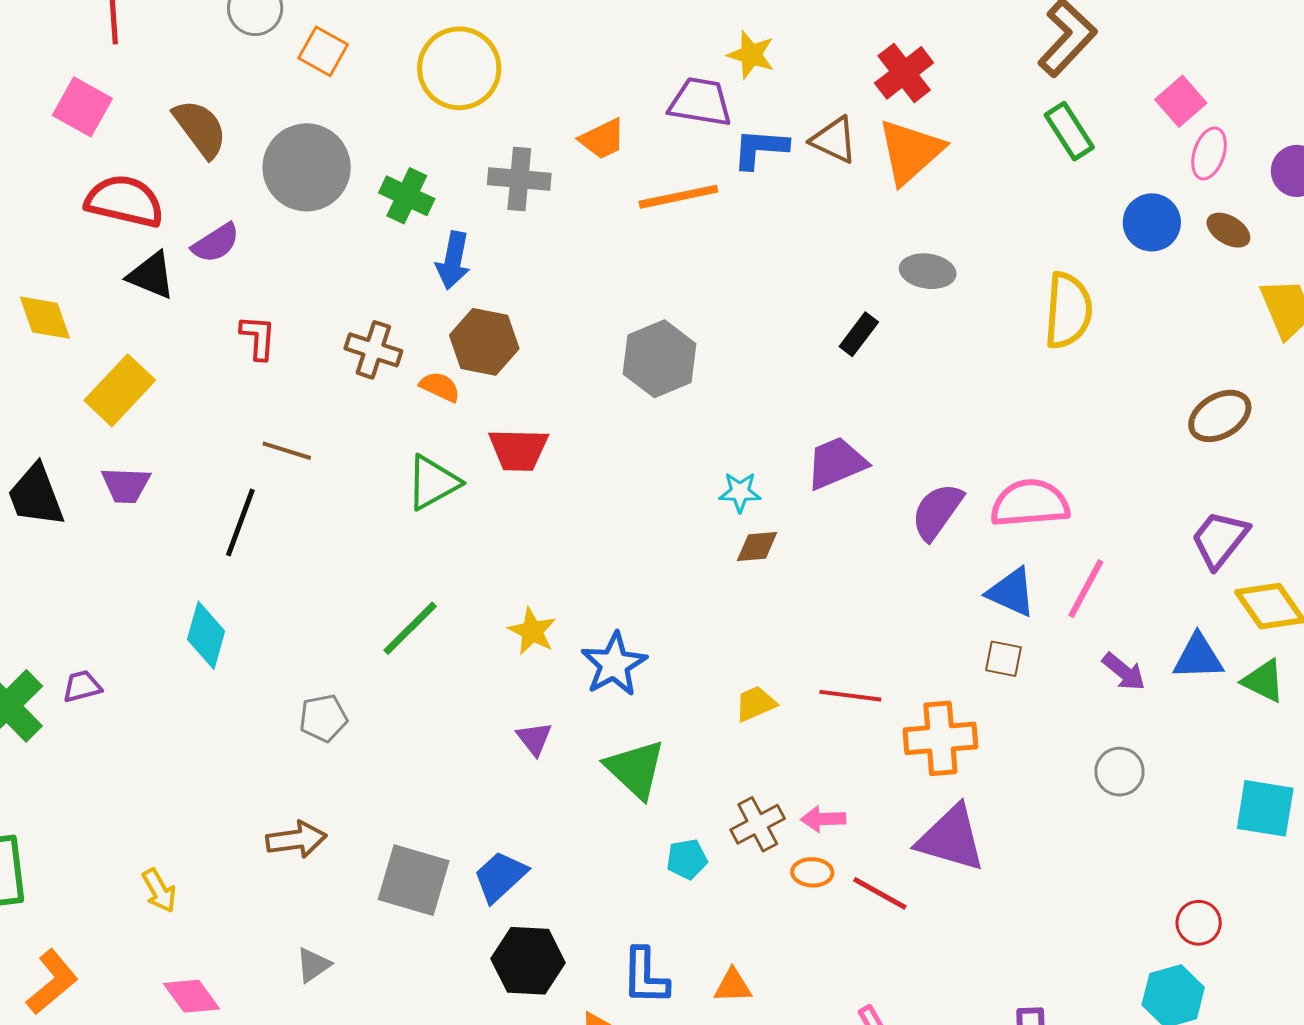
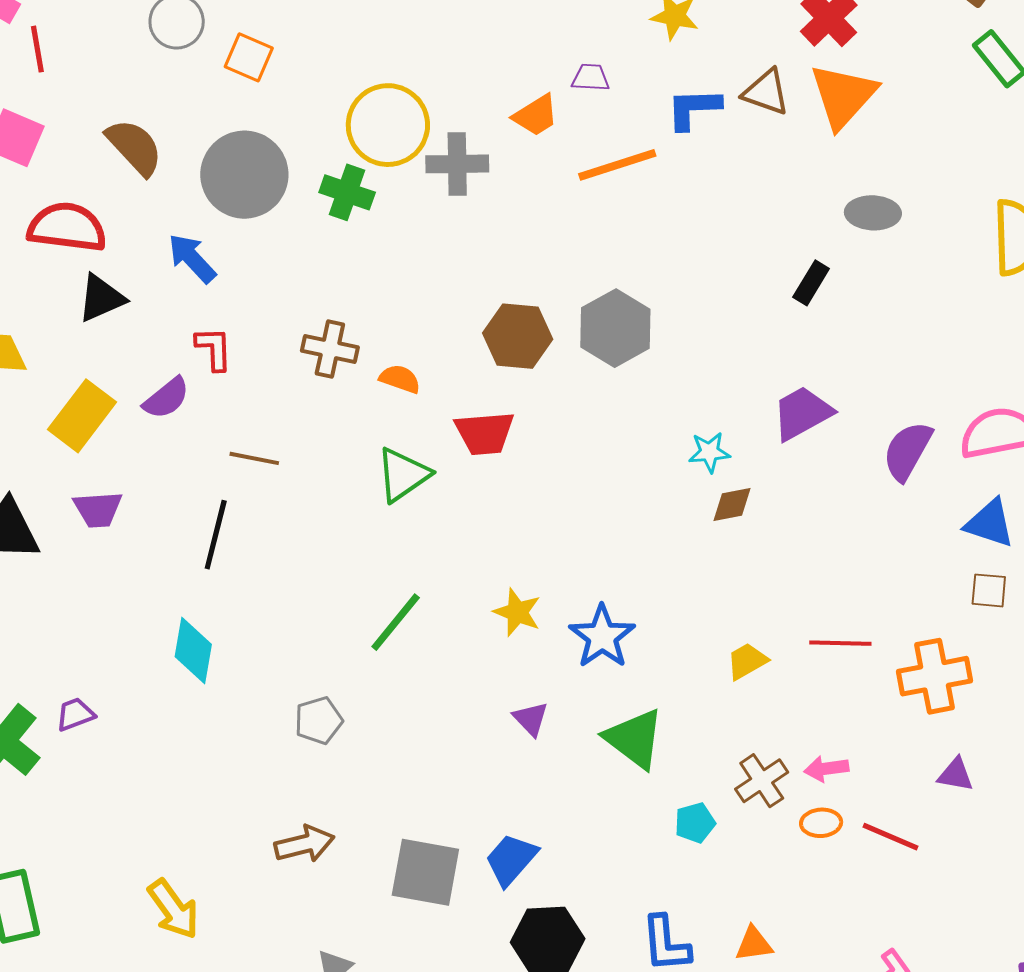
yellow circle: (459, 68) -> (388, 125), moved
purple trapezoid: (700, 102) -> (591, 78), moved, size x0.6
purple semicircle: (216, 243) -> (166, 398), moved
blue arrow: (453, 260) -> (192, 258), moved, turned 132
black triangle: (151, 275) -> (101, 298), turned -40
brown hexagon: (484, 342) -> (518, 336), moved
purple triangle: (951, 838) -> (956, 775), size x0.5
yellow arrow: (159, 891) -> (173, 909), size x1.4

